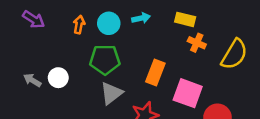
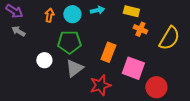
white circle: (58, 78) -> (44, 60), moved
gray arrow: (32, 80) -> (18, 31), moved

